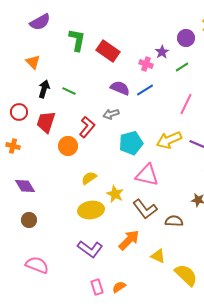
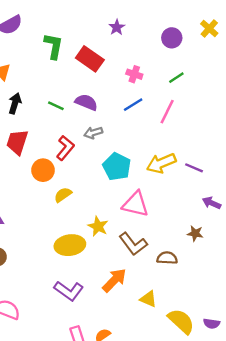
purple circle: (186, 38) -> (172, 38), moved
purple star: (162, 52) -> (117, 27), moved
purple semicircle: (120, 88) -> (86, 102), moved
green line: (69, 91) -> (56, 106), moved
pink line: (186, 104) -> (167, 112), moved
cyan pentagon: (131, 143) -> (117, 167), turned -30
yellow semicircle: (89, 178) -> (63, 195), moved

